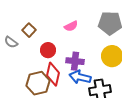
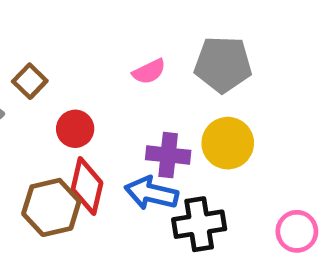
pink semicircle: (71, 26) -> (149, 72), moved
purple cross: (75, 61) -> (168, 155), moved

